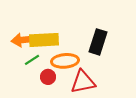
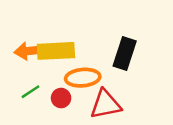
green line: (32, 60) -> (30, 92), moved

